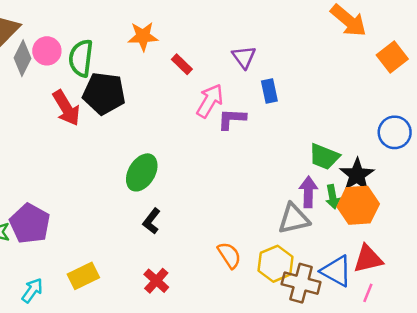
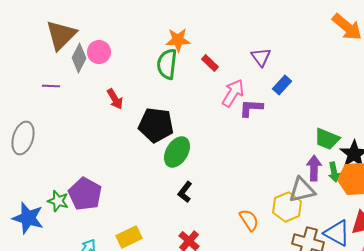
green semicircle: (81, 58) -> (167, 64), moved
blue rectangle: (269, 91) -> (282, 85), turned 54
black pentagon: (104, 93) -> (156, 125), moved
red arrow: (66, 108) -> (115, 99), size x0.7
yellow hexagon: (275, 264) -> (287, 207), moved

